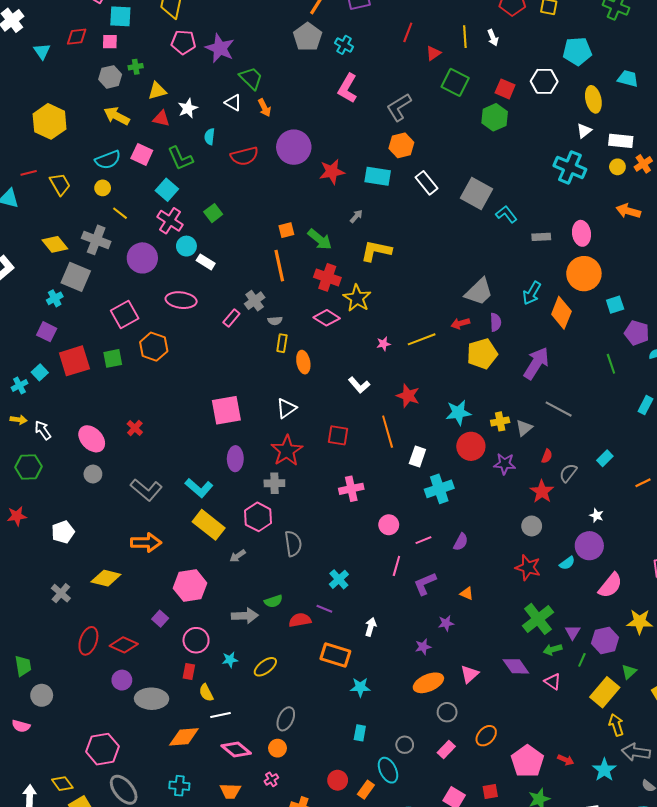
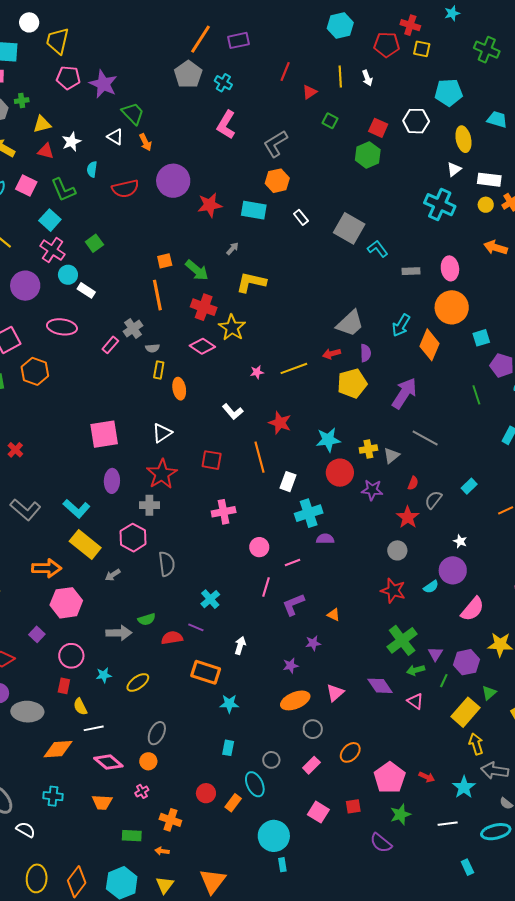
green square: (455, 82) -> (330, 121), size x0.6
white rectangle: (427, 183) -> (301, 217), size x0.7
purple semicircle: (461, 542) -> (325, 539), moved, turned -120
orange arrow: (146, 543) -> (47, 568), moved

